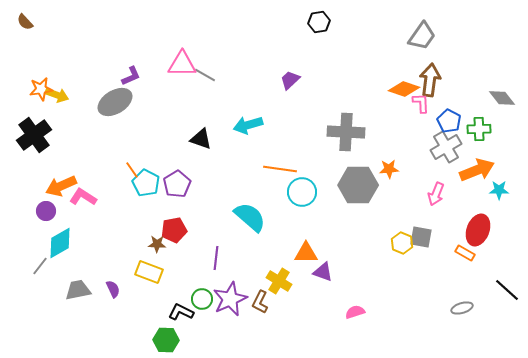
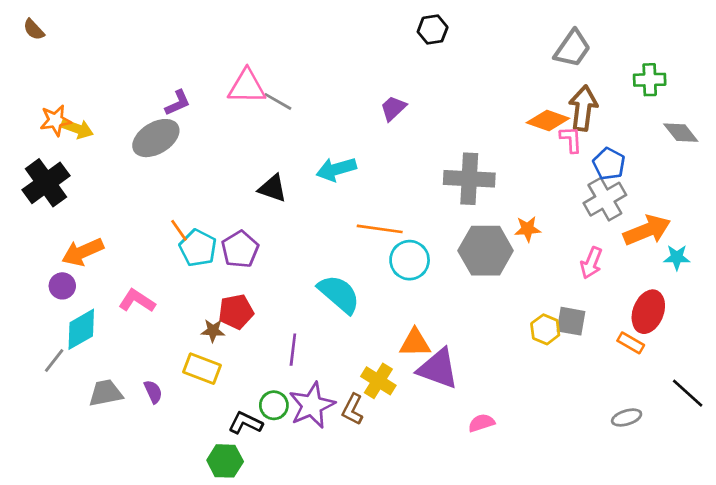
green cross: (479, 129) -> (650, 80), moved
pink L-shape: (83, 197) -> (137, 301), moved
purple triangle: (323, 272) -> (438, 369), size x1.6

